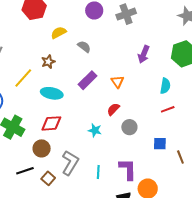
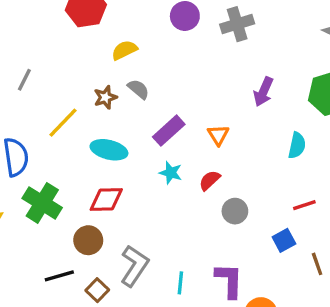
gray semicircle: (84, 47) -> (138, 89), moved
red line: (168, 109) -> (304, 205), moved
cyan star: (95, 130) -> (171, 173), moved
blue square: (160, 144) -> (284, 240), turned -32

